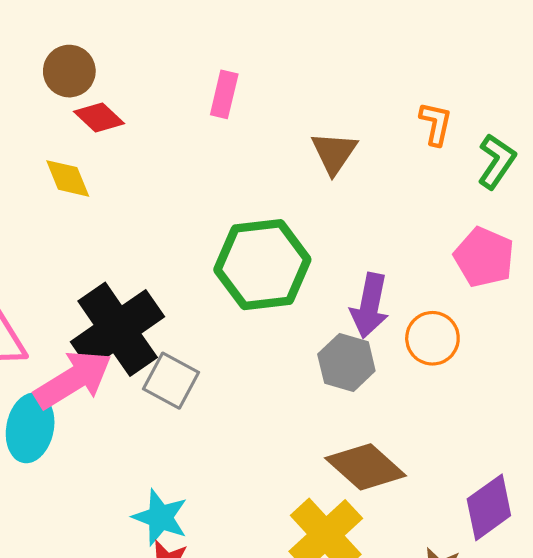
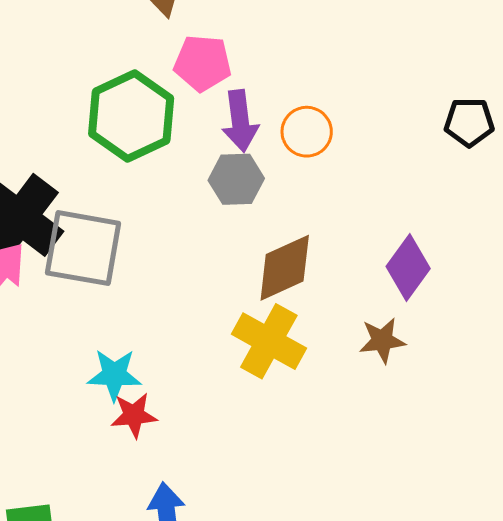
pink pentagon: (484, 257) -> (203, 63), moved
gray square: (171, 381) -> (83, 248), size x1.6
brown diamond: (366, 467) -> (285, 268), turned -48

